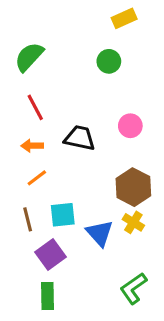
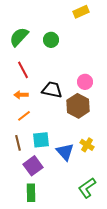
green circle: (109, 61) -> (51, 40), moved
brown hexagon: (133, 187) -> (78, 106), moved

